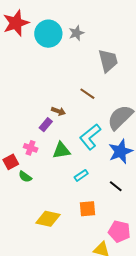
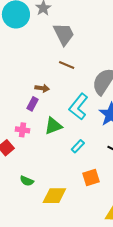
gray trapezoid: (108, 61) -> (64, 34), moved
green semicircle: (25, 177) -> (27, 181), moved

